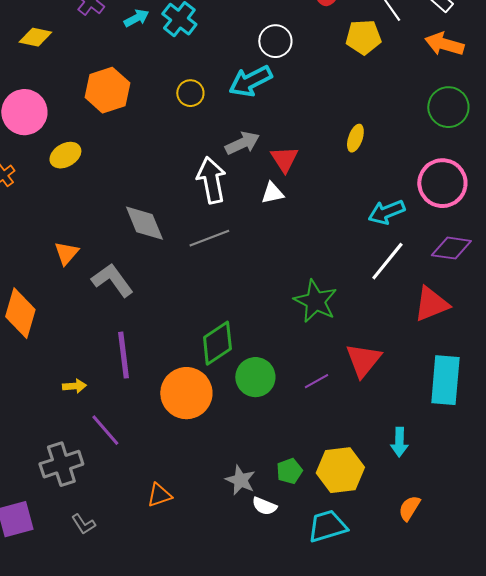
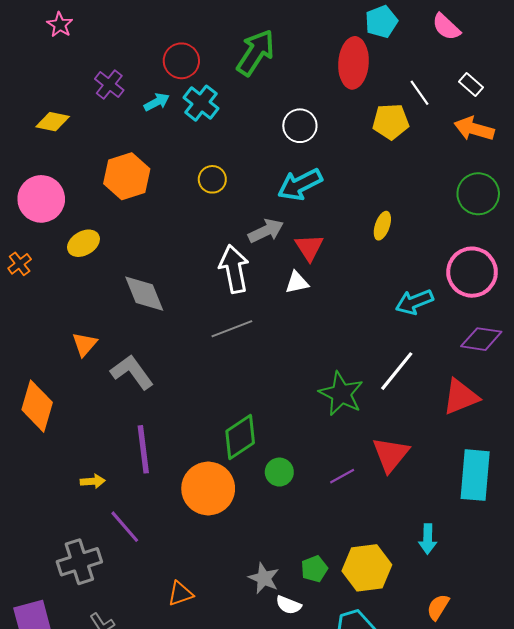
cyan arrow: (250, 81) -> (300, 184), moved
gray diamond: (144, 223) -> (144, 294), moved
white line: (387, 261) -> (397, 371), moved
green circle: (255, 377) -> (279, 472), size x0.7

